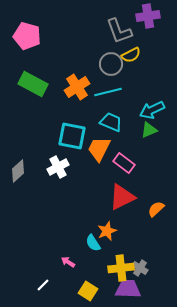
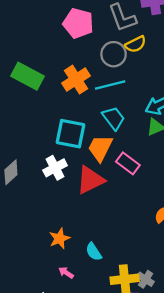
pink pentagon: (27, 36) -> (78, 23), moved
cyan trapezoid: (111, 122) -> (114, 118), turned 30
red triangle: (122, 197) -> (90, 180), moved
orange star: (107, 231) -> (59, 238), moved

